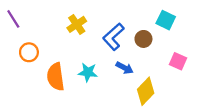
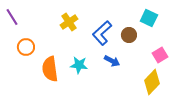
pink square: (178, 61) -> (160, 55), turned 35
yellow diamond: (146, 91) -> (152, 82), moved

